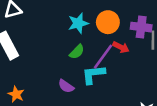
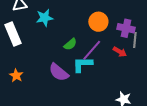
cyan star: (78, 23) -> (45, 18), moved
red arrow: (121, 47) -> (120, 52), moved
purple semicircle: (66, 86) -> (59, 72), size x1.5

